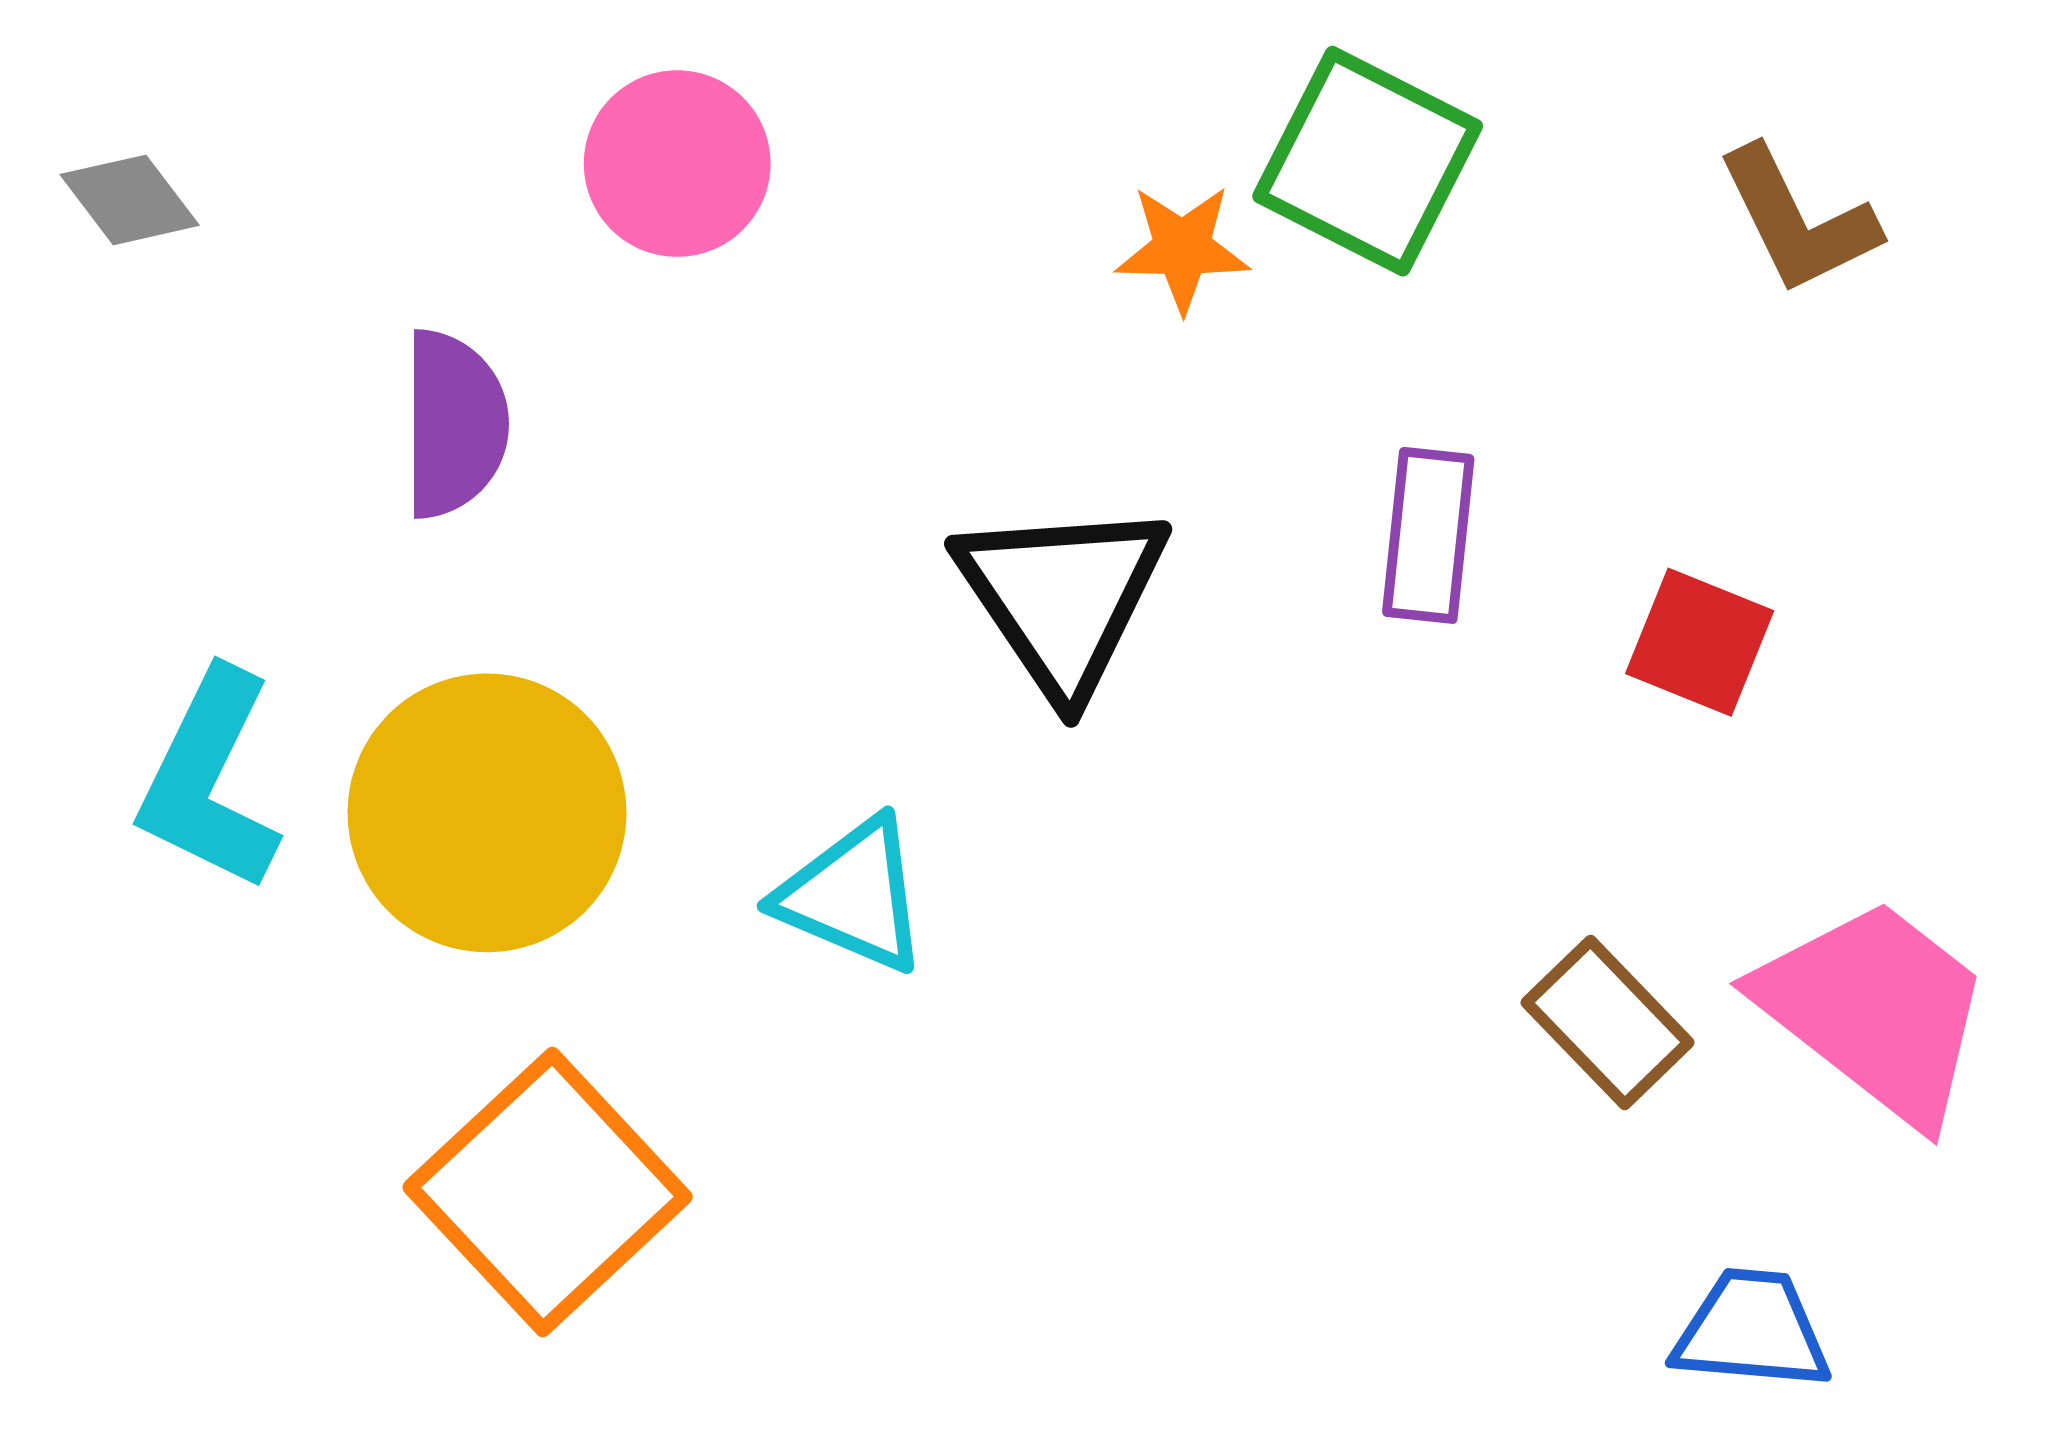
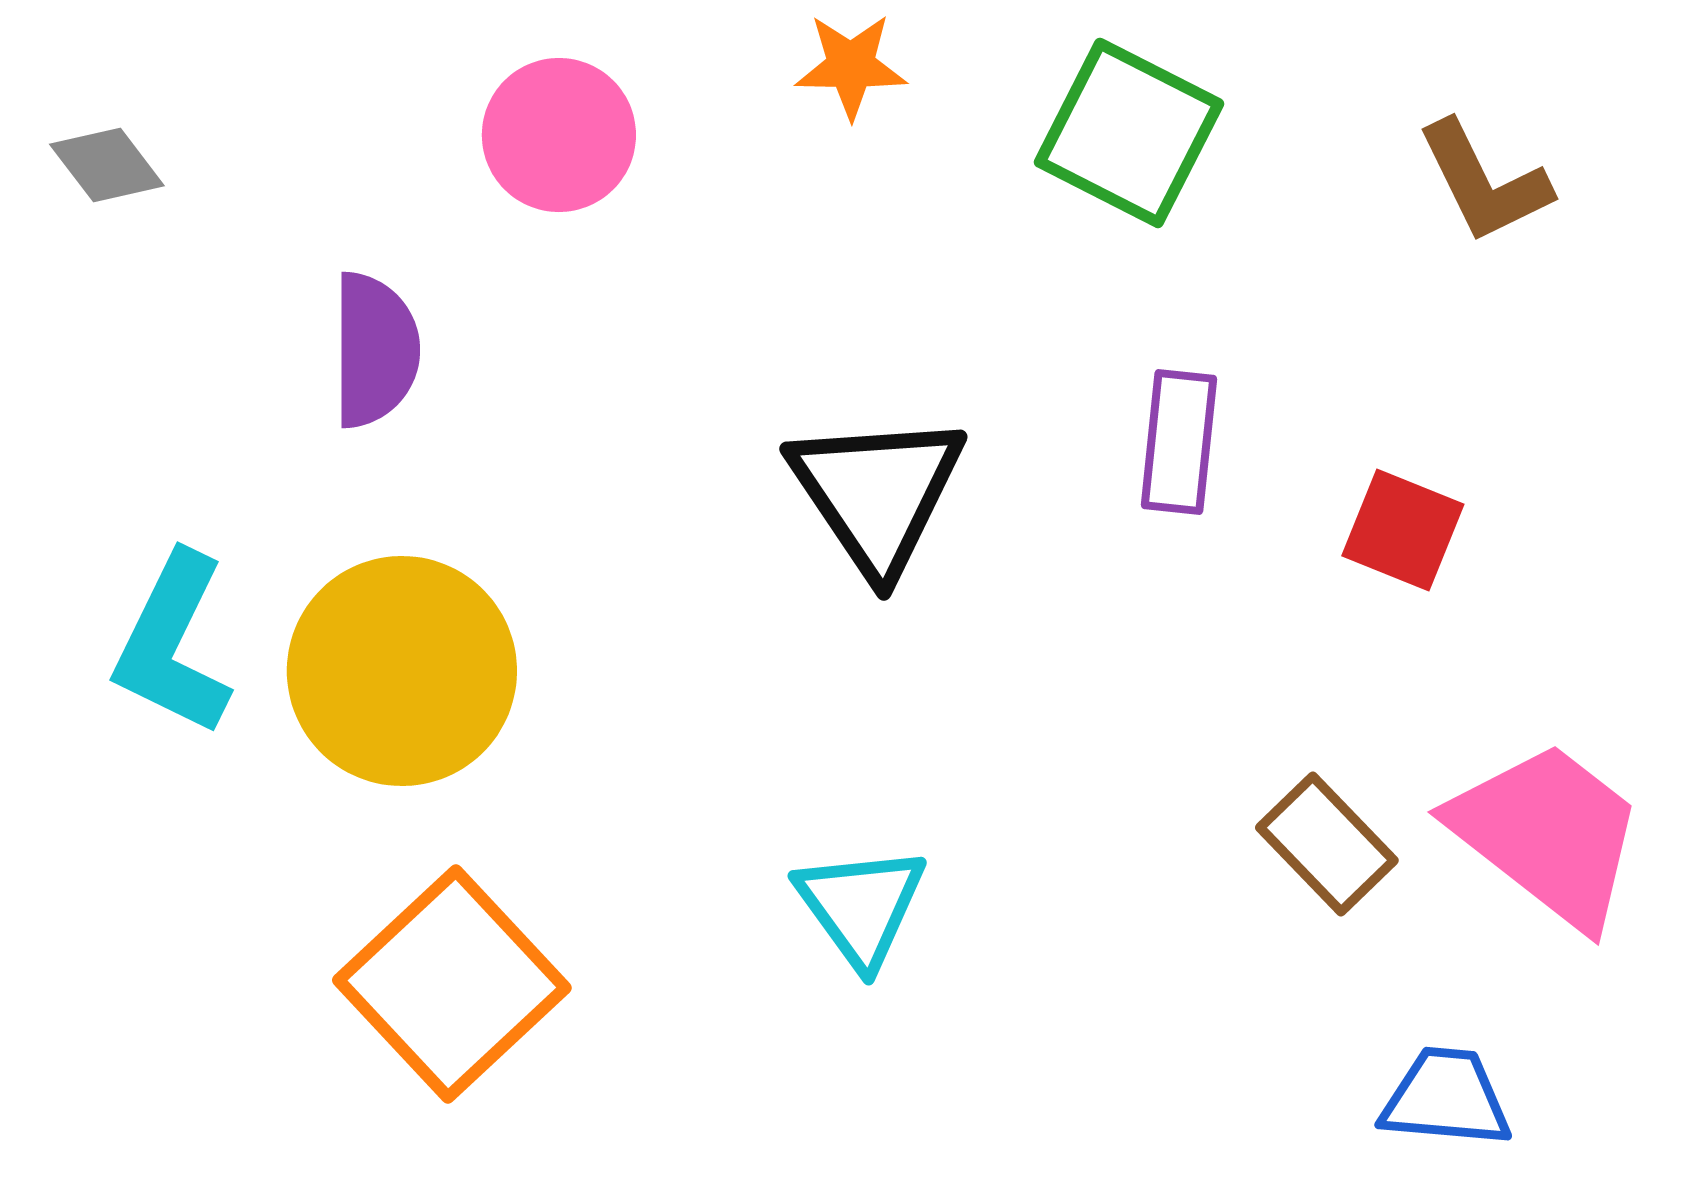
orange star: (1182, 248) -> (851, 66), moved
cyan triangle: (853, 895) -> (861, 906), moved, turned 31

